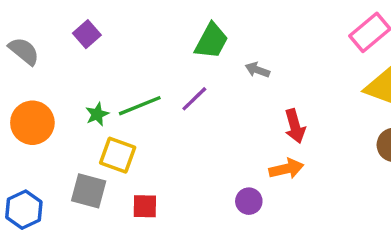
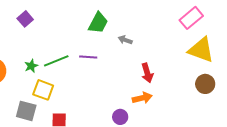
purple line: (194, 99) -> (88, 57), turned 48

